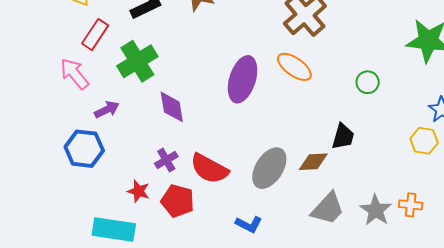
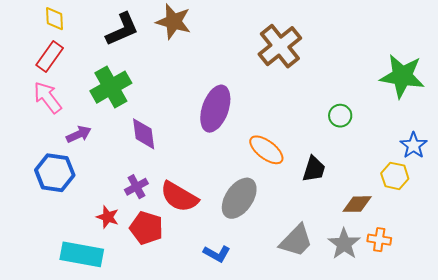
red rectangle: (95, 35) -> (50, 57), moved
orange ellipse: (294, 67) -> (266, 150), moved
brown diamond: (313, 162) -> (357, 204), moved

